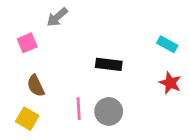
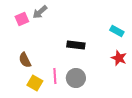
pink square: (27, 43) -> (22, 19), moved
yellow square: (27, 119) -> (35, 83), moved

